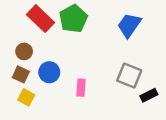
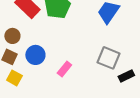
pink rectangle: (81, 88) -> (64, 69), turned 35

